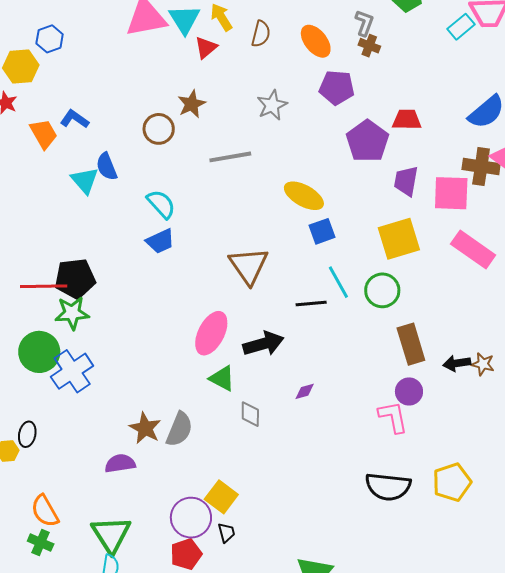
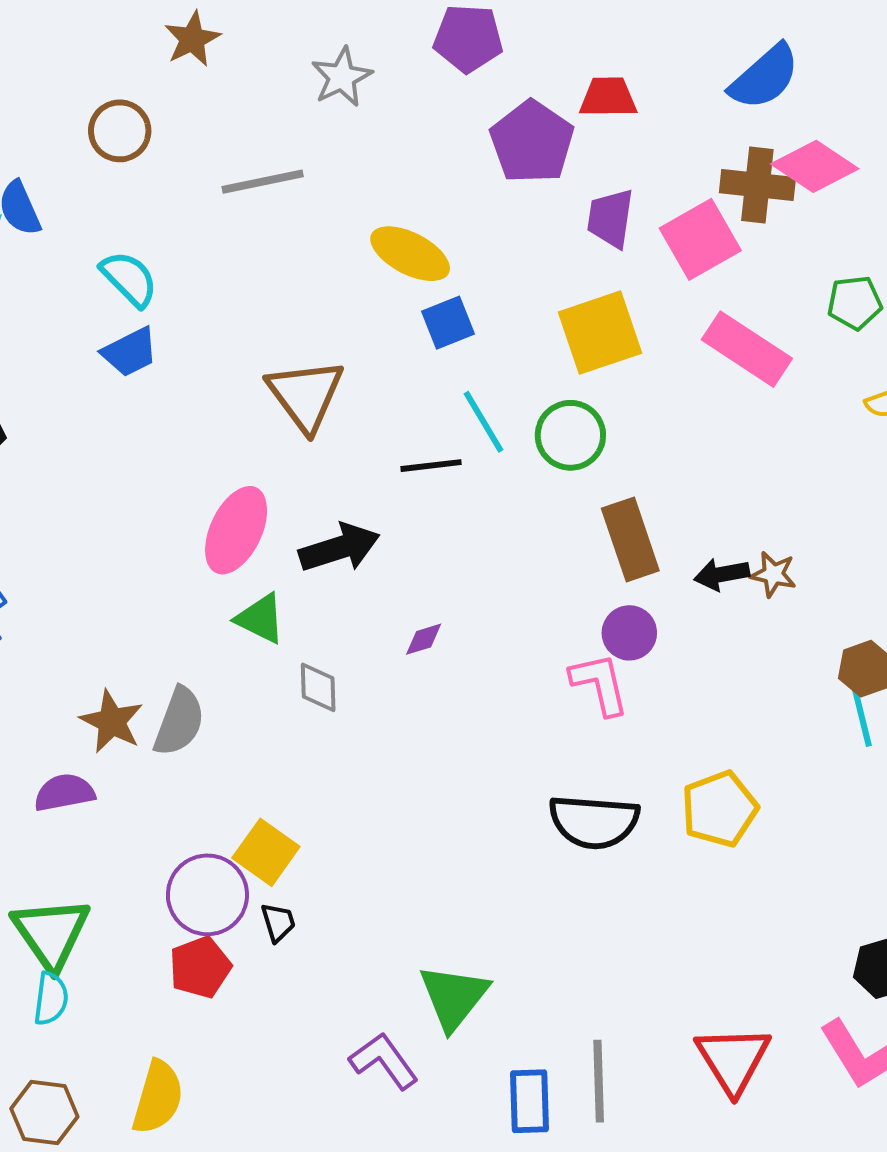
brown star: (192, 104) -> (192, 39), moved
pink square: (451, 193) -> (700, 239), turned -30

